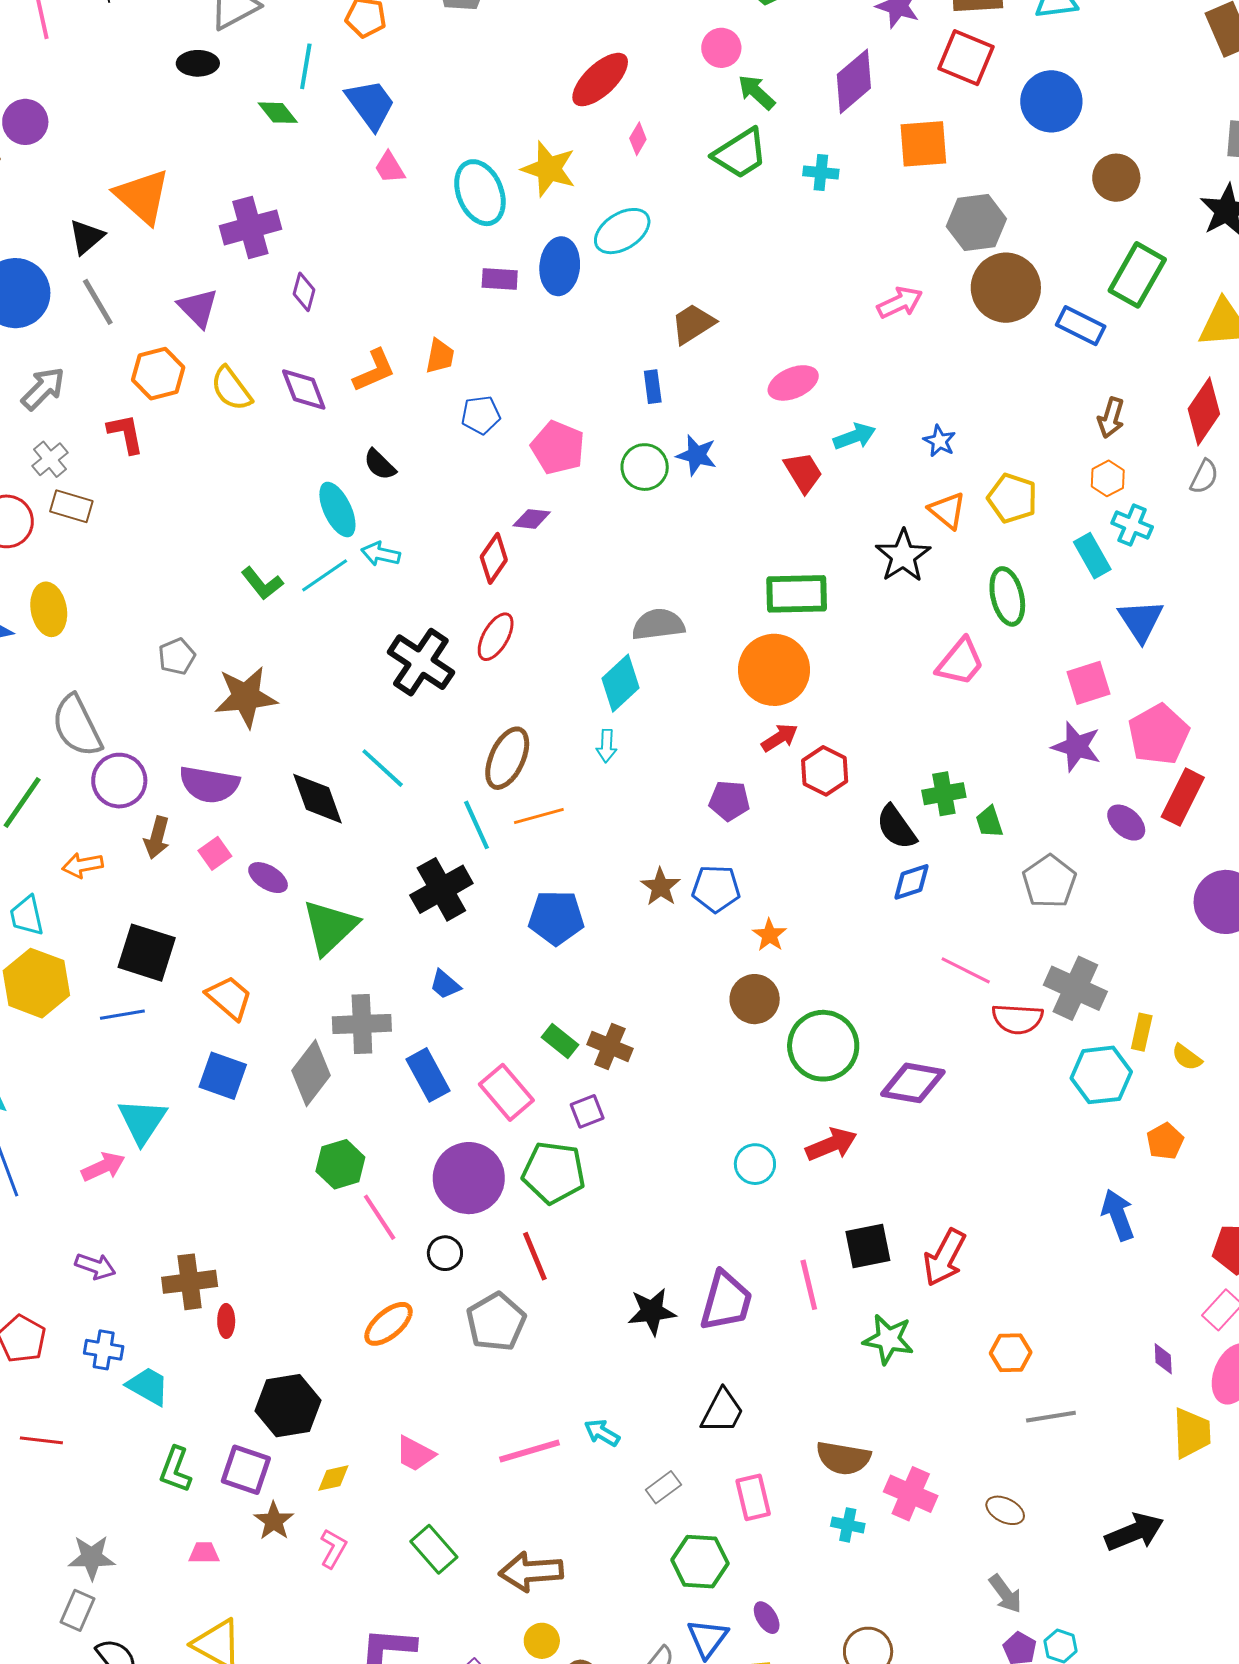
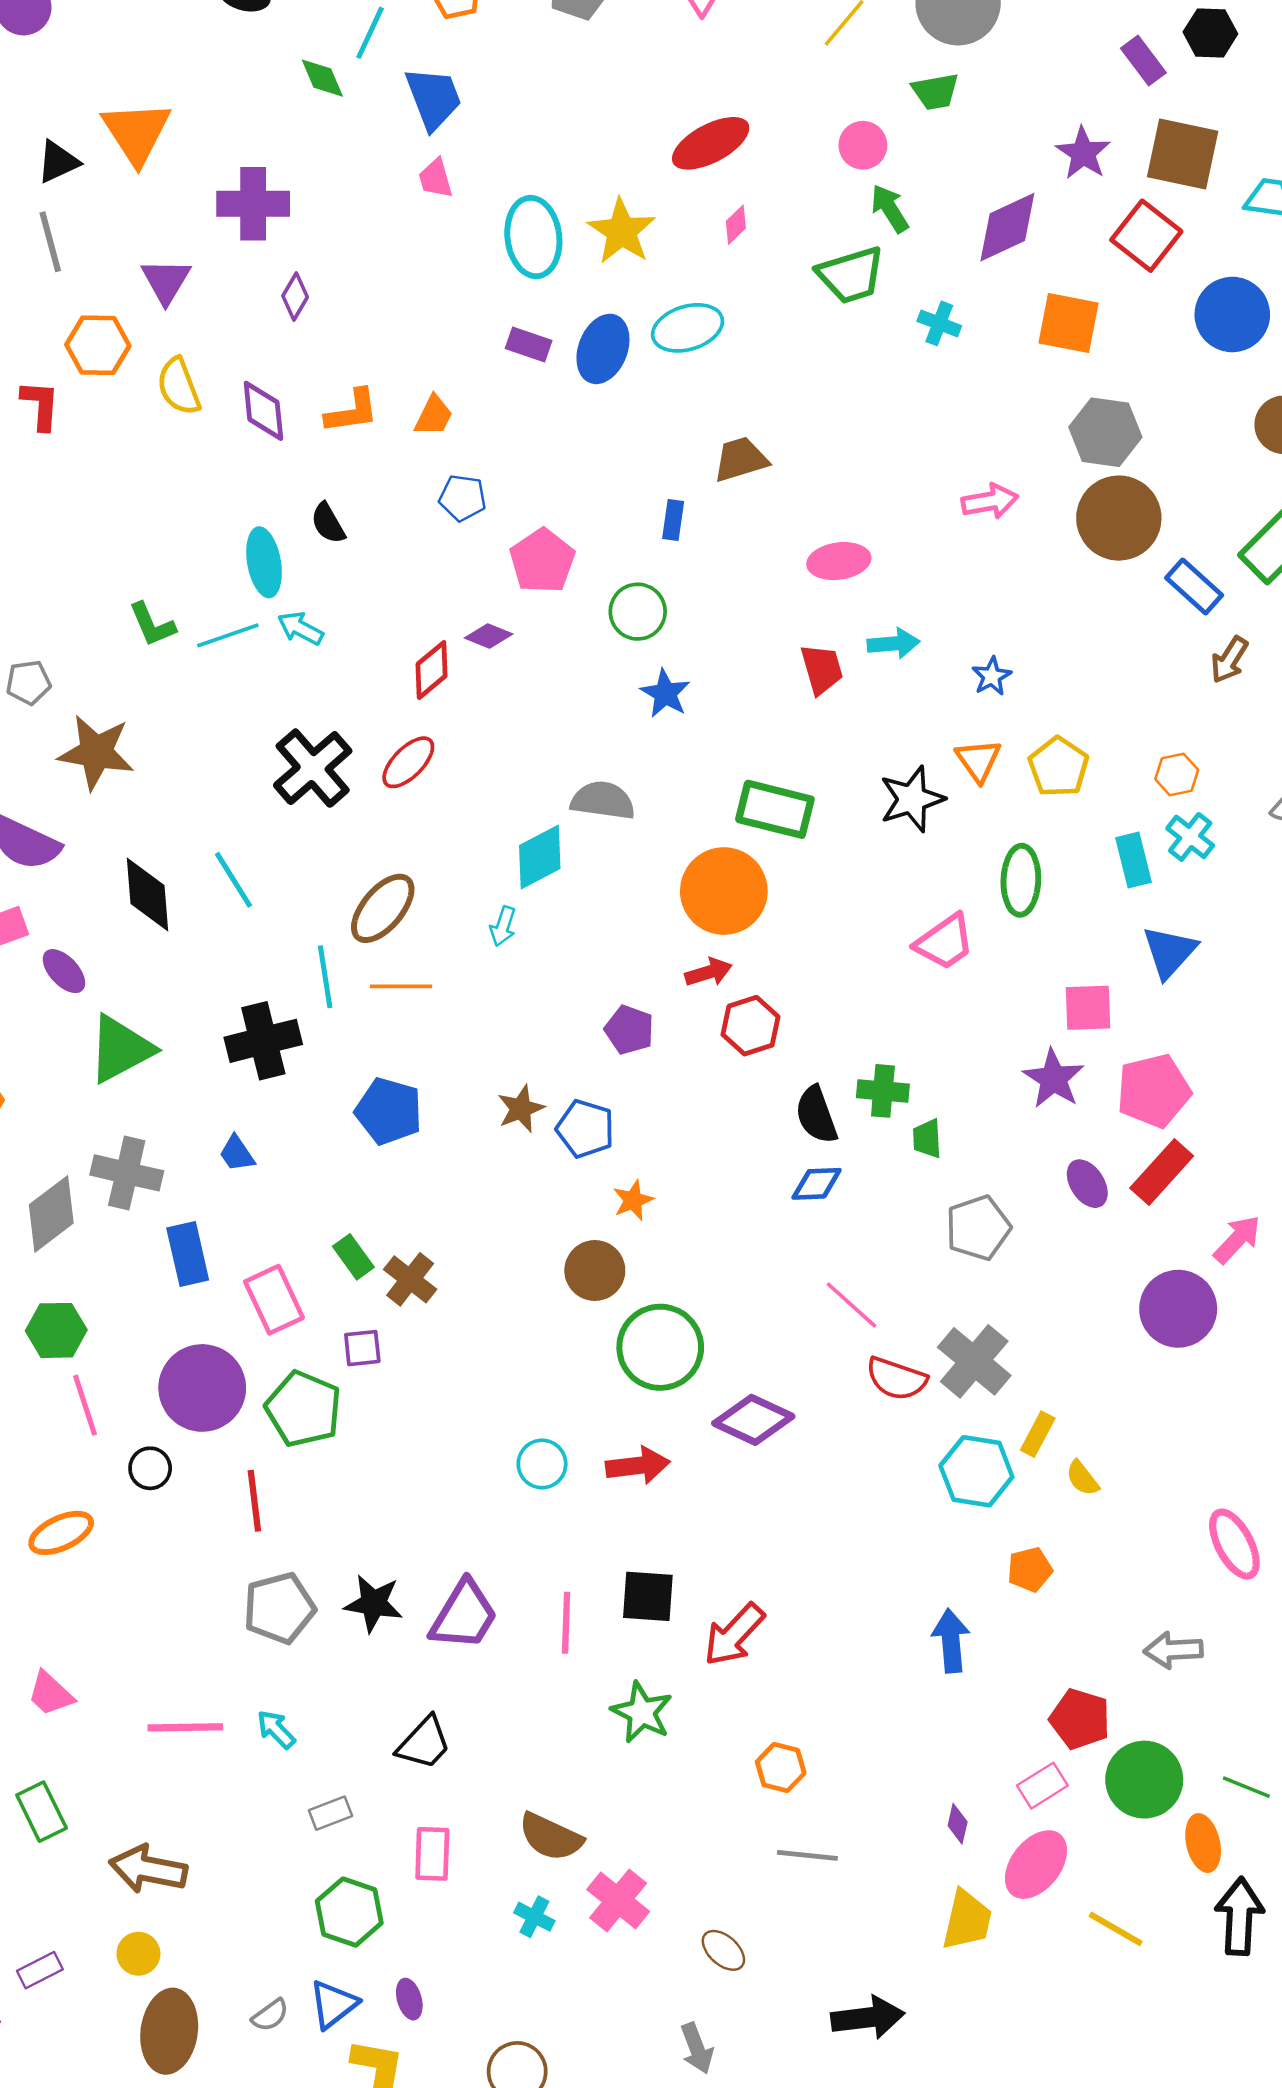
brown arrow: (1111, 418) -> (1229, 660), moved
blue star: (697, 455) -> (665, 694), moved
gray pentagon: (496, 1322) -> (279, 1608), moved

